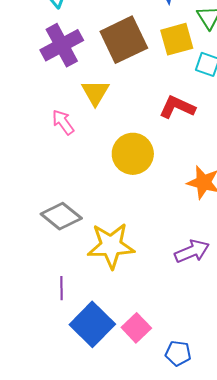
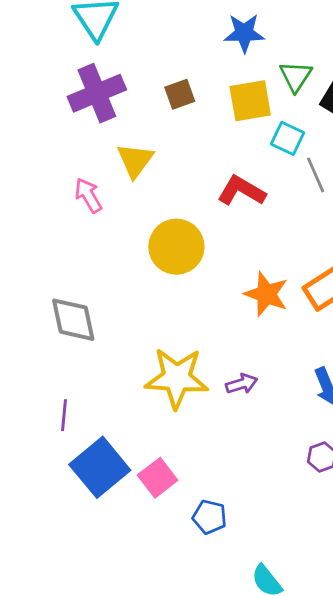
brown square: (124, 40) -> (180, 94), size x0.5
gray diamond: (61, 216) -> (73, 320), turned 33
yellow star: (111, 246) -> (177, 378), moved
purple arrow: (192, 251) -> (242, 384), size x0.7

